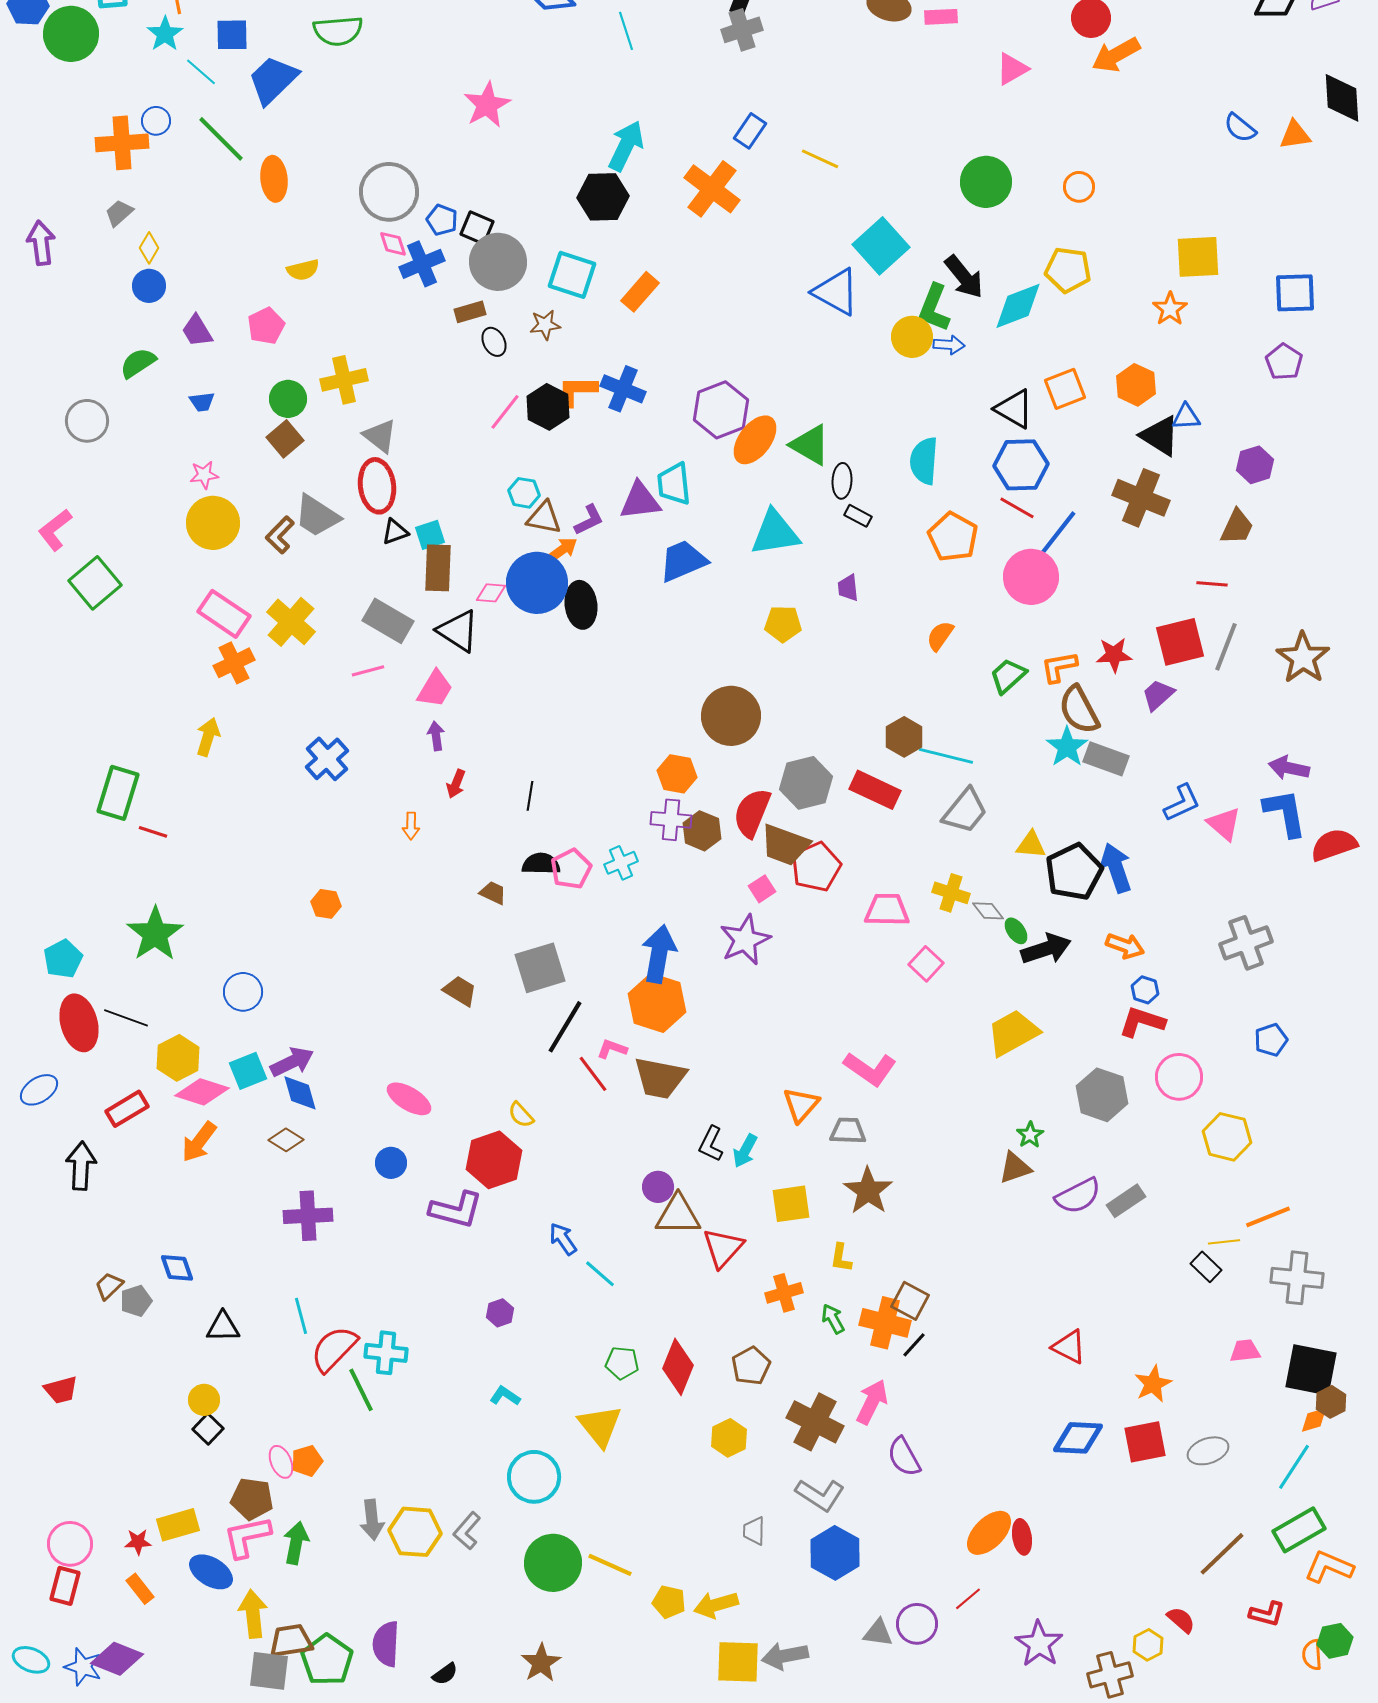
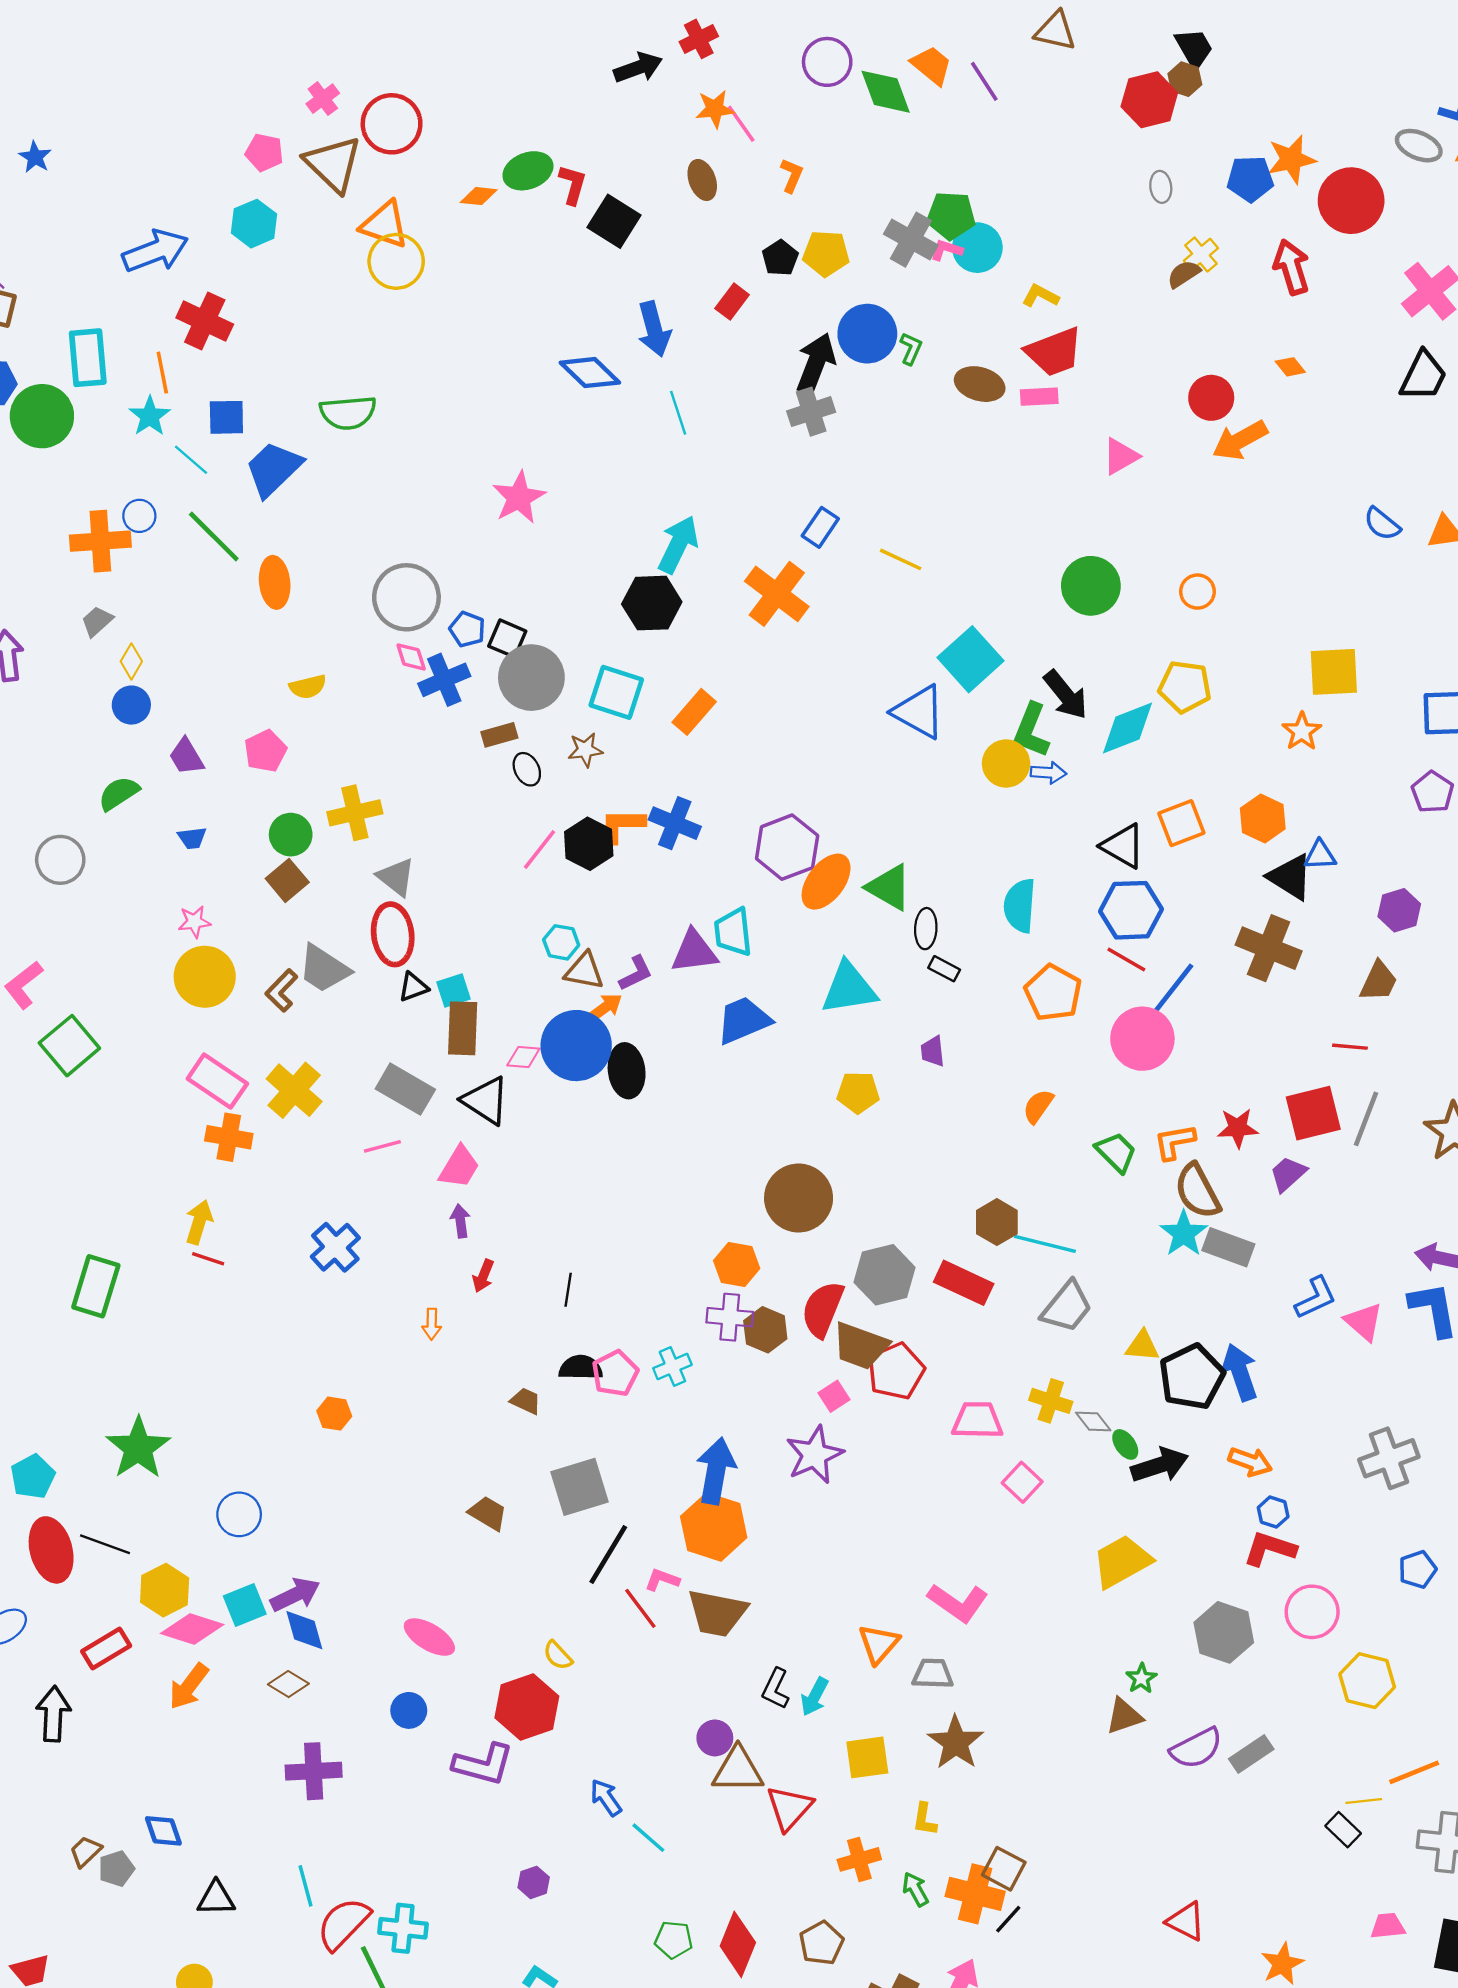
orange cross: (234, 663) -> (229, 1137), turned 36
green trapezoid: (1008, 676) -> (1116, 1152), turned 87
red line: (153, 832) -> (208, 1259), moved

